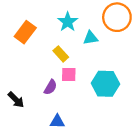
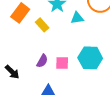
yellow rectangle: (61, 54) -> (42, 25), moved
pink square: (69, 75) -> (62, 63), moved

